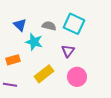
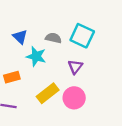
pink circle: (77, 77) -> (74, 98), moved

